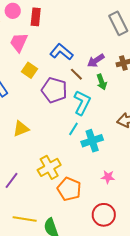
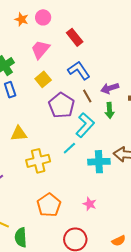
red rectangle: (36, 17) -> (75, 37), moved, turned -60
cyan cross: (92, 141) -> (99, 162), moved
yellow cross: (49, 167) -> (38, 161), moved

